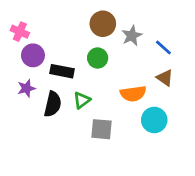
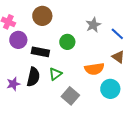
brown circle: (103, 24) -> (42, 16), moved
purple star: (26, 88) -> (13, 84), moved
gray square: (102, 129) -> (70, 96), turned 36

